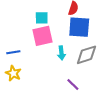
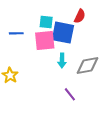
blue square: (79, 27) -> (63, 33), moved
blue line: (13, 52) -> (16, 33), moved

